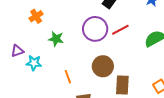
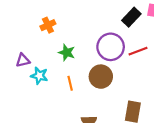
brown circle: (103, 66) -> (101, 77), moved
orange line: (68, 77) -> (70, 83), moved

